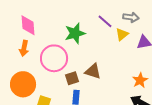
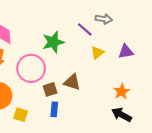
gray arrow: (131, 17) -> (104, 19), moved
yellow triangle: (122, 34) -> (97, 53), moved

